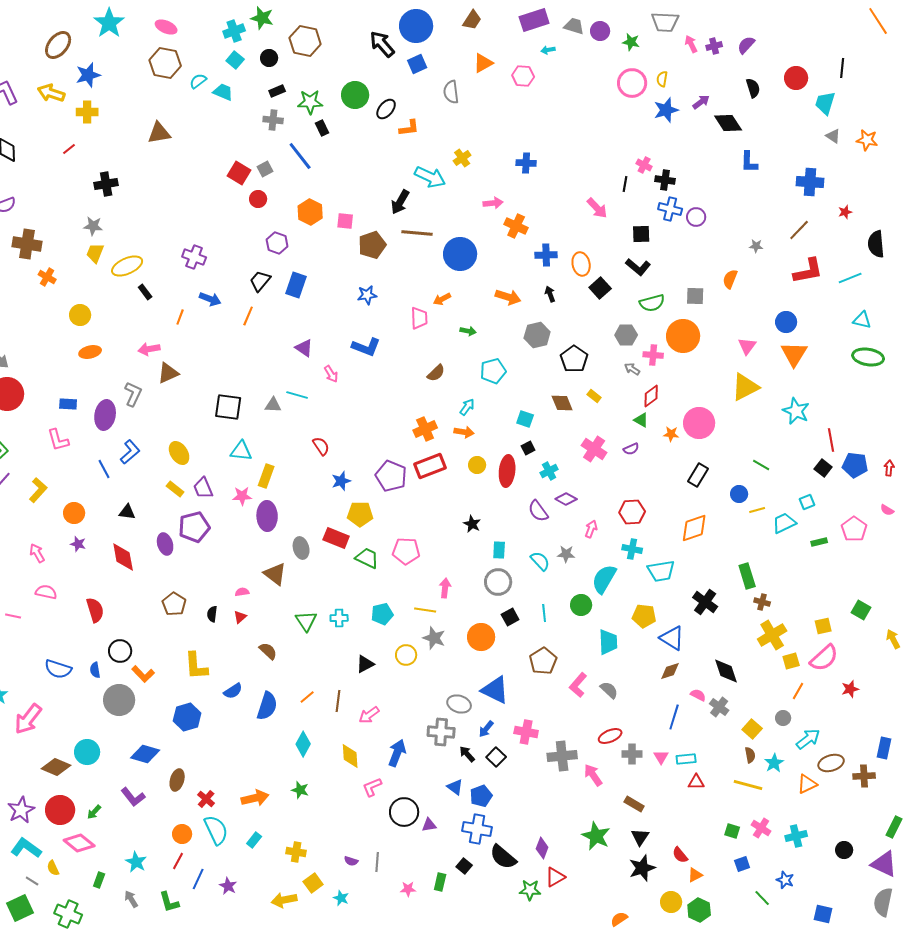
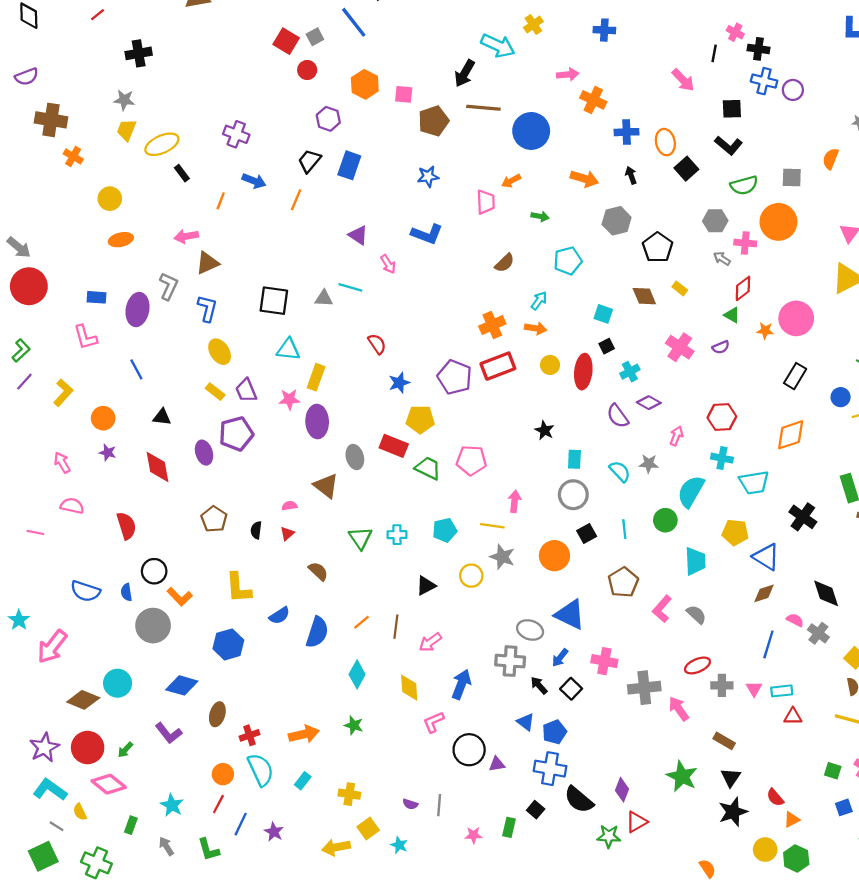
blue L-shape: (130, 452) -> (207, 308), moved, turned -35
red cross: (206, 799) -> (250, 735), turned 30
orange semicircle: (619, 919) -> (707, 868), turned 90

